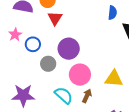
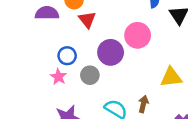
pink star: (15, 35) -> (58, 77), moved
pink circle: (80, 75) -> (138, 35), moved

